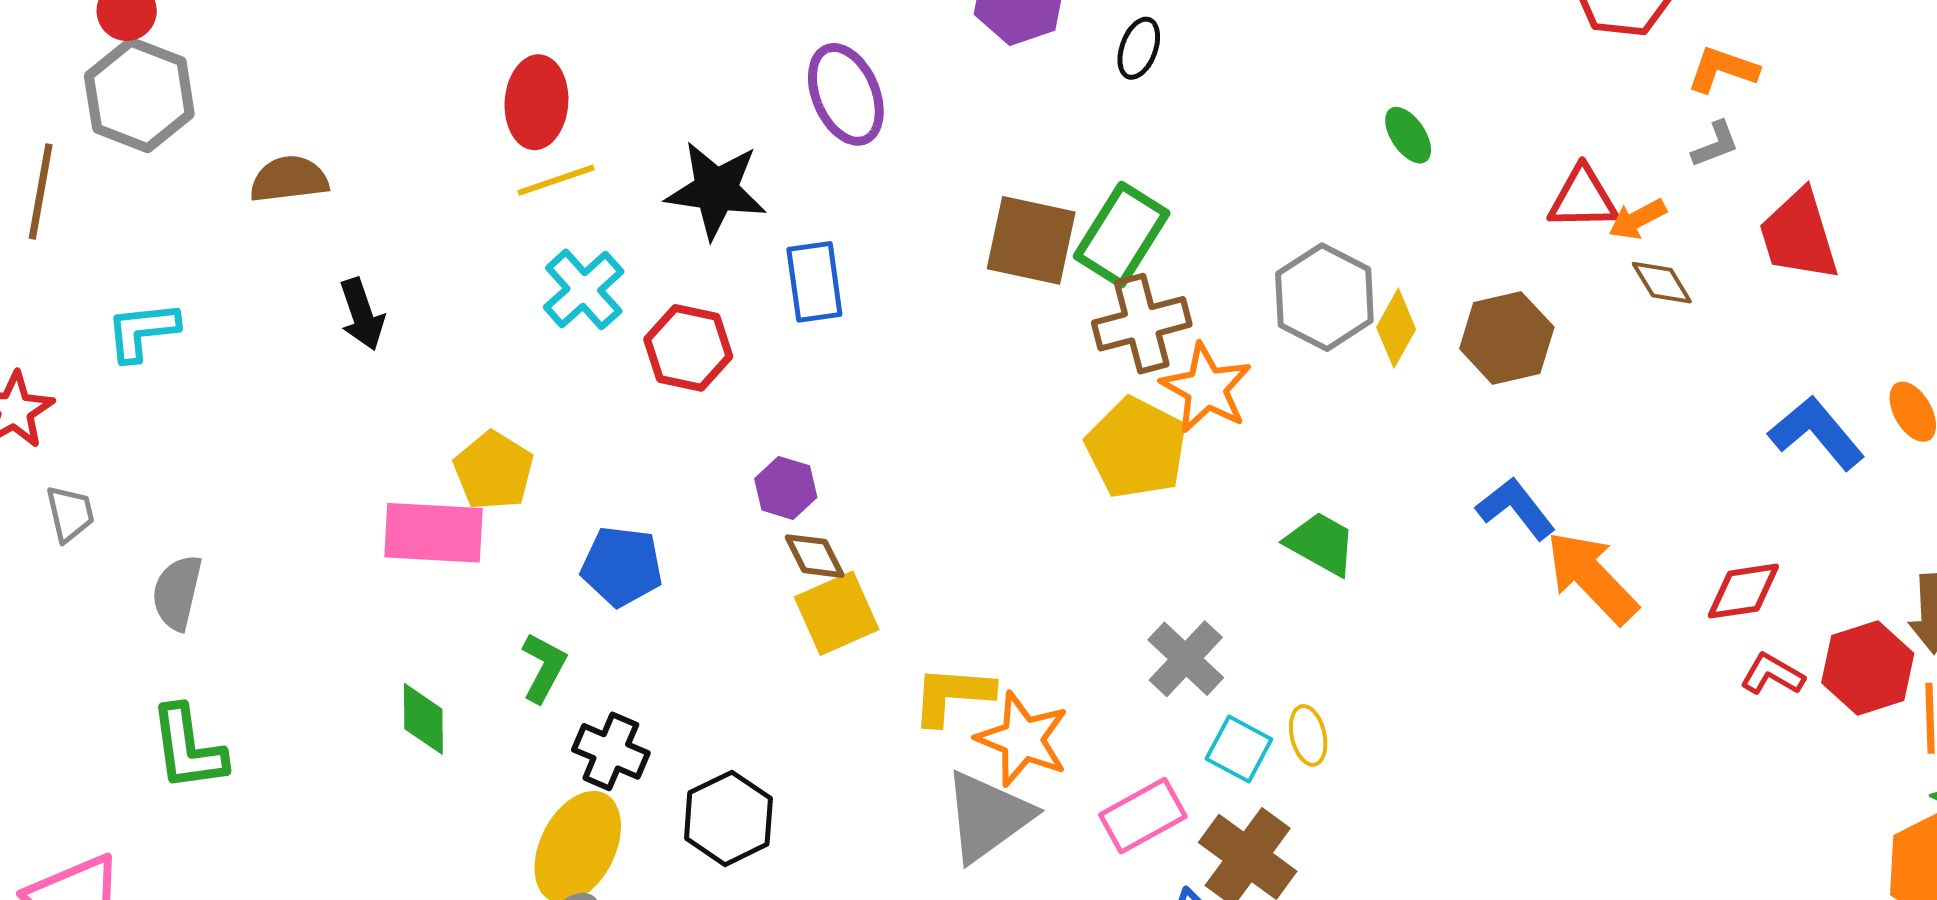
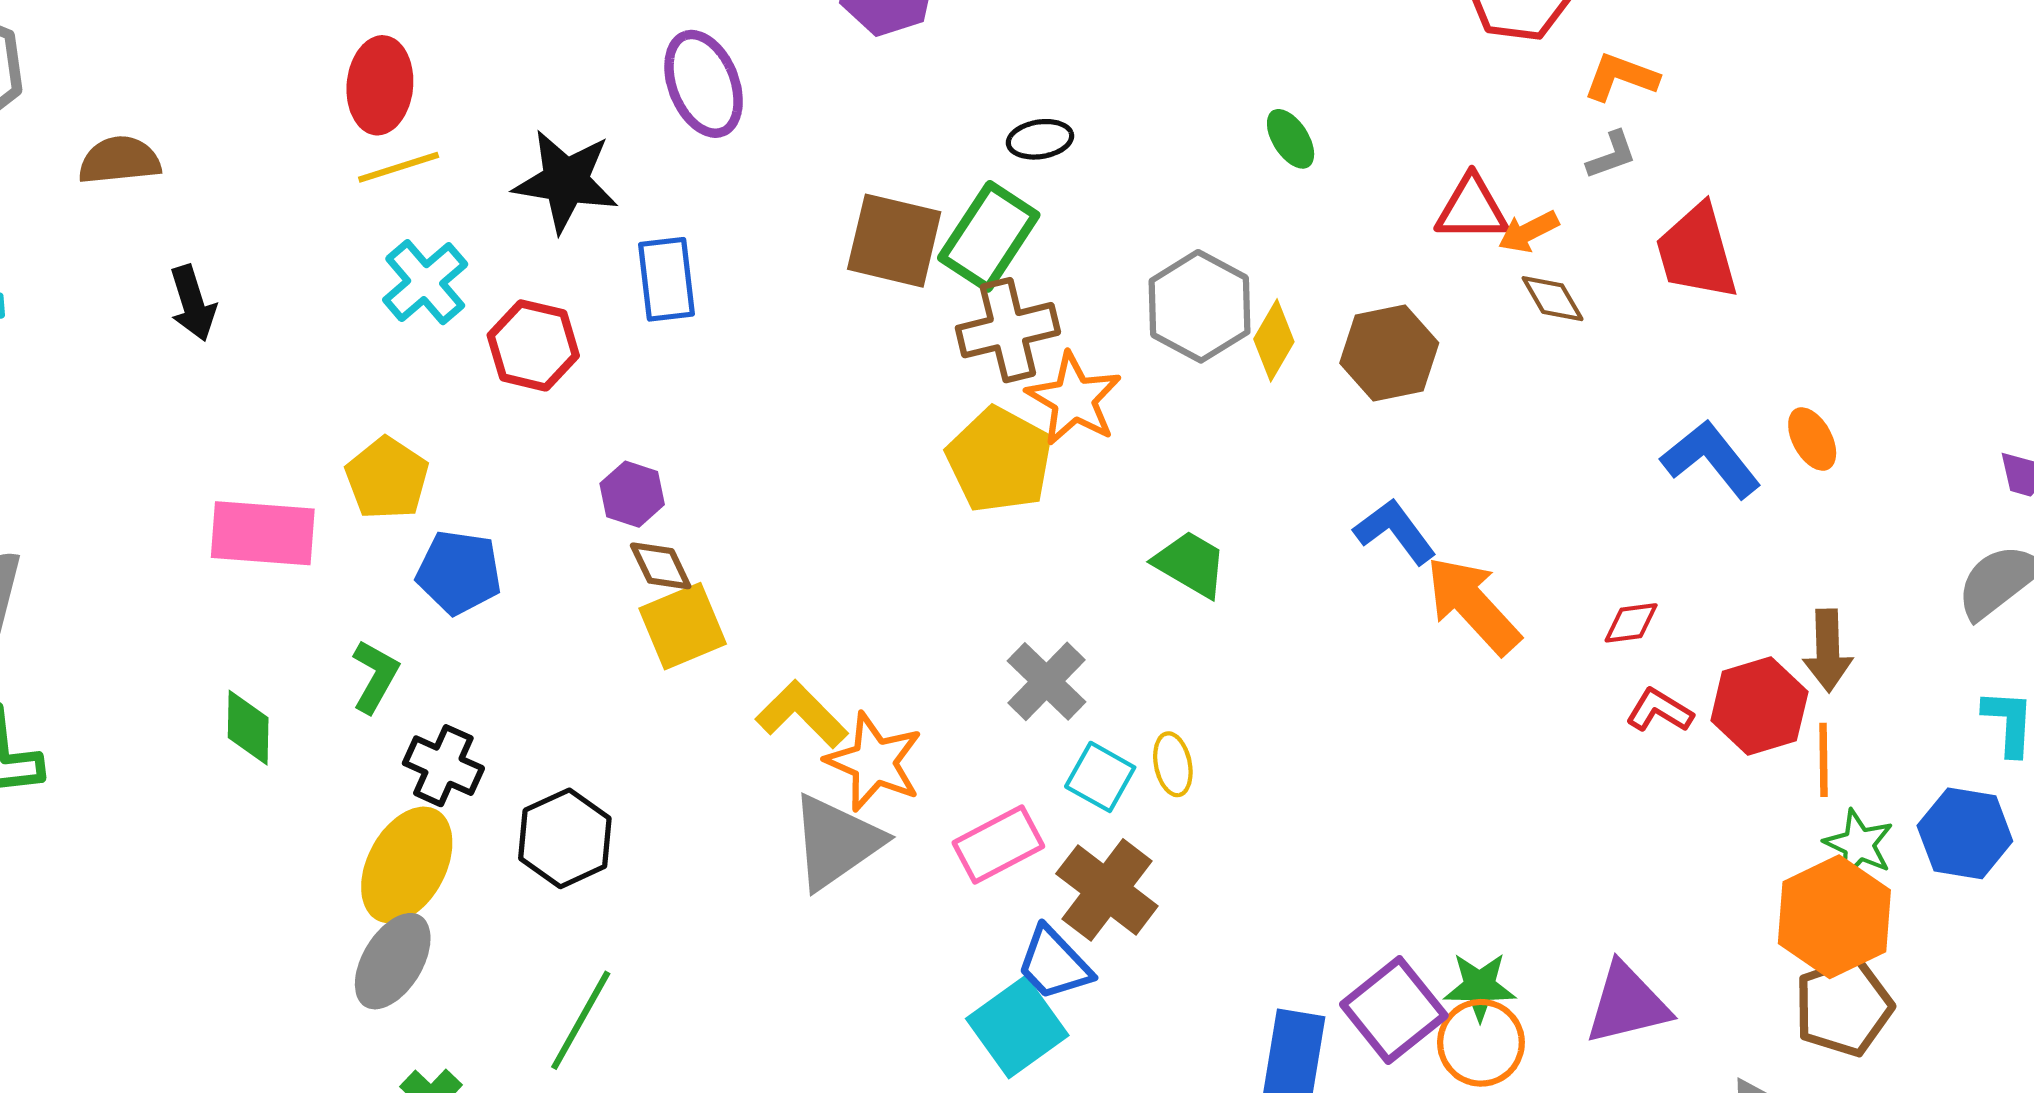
black ellipse: (1139, 48) -> (1040, 139), moved, turned 60
yellow pentagon: (494, 471) -> (387, 478), moved
red diamond: (1743, 591) -> (1631, 623), size x0.7
yellow L-shape: (952, 695) -> (802, 714), turned 40

